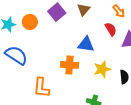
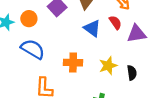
blue triangle: (86, 44) -> (92, 28), moved, turned 30
blue semicircle: (16, 55) -> (33, 49), moved

